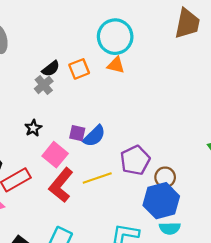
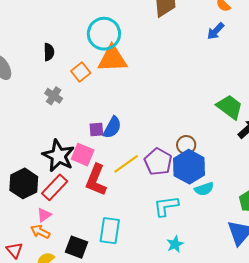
orange triangle: (116, 65) -> (112, 59), size x1.8
black semicircle: (51, 69) -> (49, 52), moved, turned -36
black star: (33, 128) -> (58, 156), moved, size x2.0
purple pentagon: (135, 160) -> (158, 162), moved

